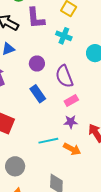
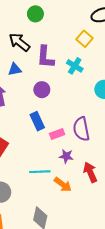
purple L-shape: (36, 18) -> (45, 57), moved
purple semicircle: (64, 76) -> (81, 129), moved
pink rectangle: (71, 100) -> (57, 134), moved

